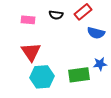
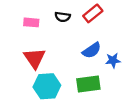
blue semicircle: (96, 33) -> (92, 50), moved, turned -48
blue star: (100, 64) -> (113, 60), moved

